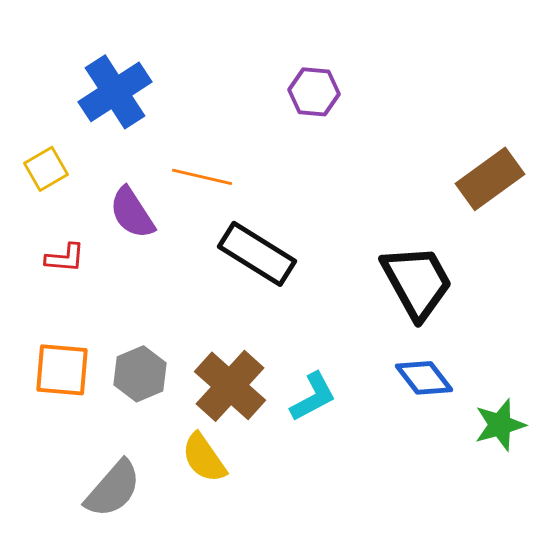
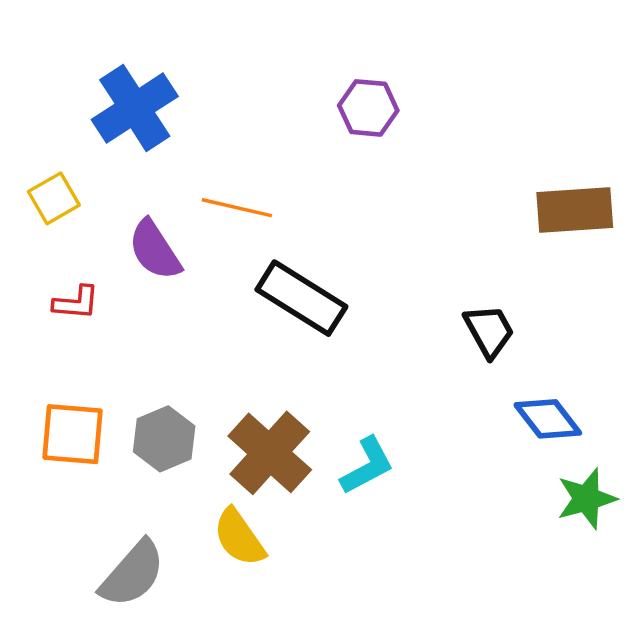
brown rectangle: (490, 179) -> (575, 210), turned 32
black trapezoid: (417, 282) -> (489, 331), size x0.6
blue diamond: (424, 378) -> (548, 419), moved

